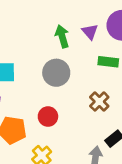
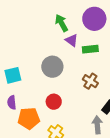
purple triangle: (90, 32) -> (72, 40), moved
green arrow: (62, 36) -> (62, 23), moved

